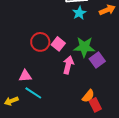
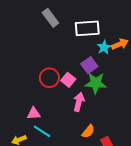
cyan star: (79, 13) -> (104, 47), moved
purple square: (97, 60) -> (89, 65), moved
orange semicircle: (88, 96) -> (88, 131), moved

